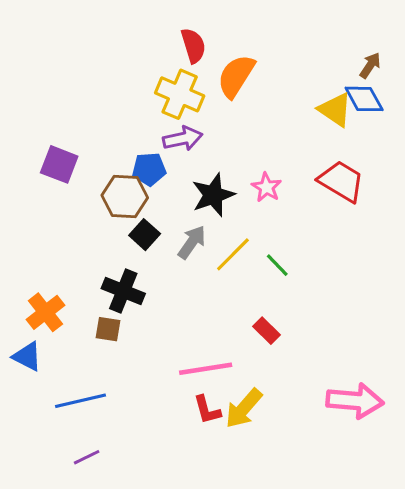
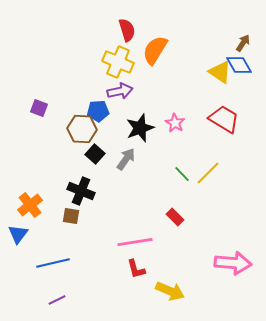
purple square: (59, 164) -> (39, 108), size x0.7
yellow line: (233, 254) -> (208, 173), moved
blue triangle: (27, 357) -> (18, 234), turned 40
yellow arrow: (244, 408) -> (170, 291), moved, turned -108

